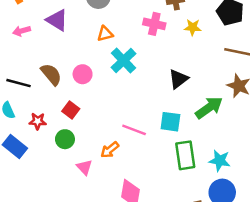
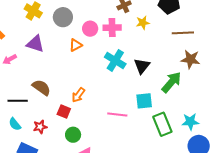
cyan cross: (124, 60) -> (115, 60), moved
pink circle: (83, 74) -> (90, 29), moved
green circle: (65, 139) -> (73, 135), moved
orange arrow: (110, 150) -> (78, 95), moved

